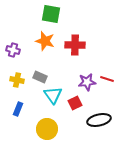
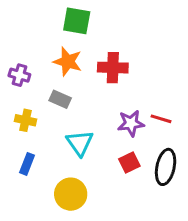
gray rectangle: (40, 77) -> (60, 99), moved
red square: (75, 103) -> (129, 162), moved
black ellipse: (99, 120) -> (166, 167), moved, turned -65

